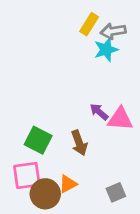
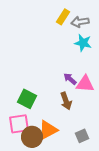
cyan star: (106, 50) -> (83, 43), moved, turned 30
brown arrow: (79, 143) -> (66, 101), moved
orange triangle: (68, 184) -> (48, 130), size x1.5

